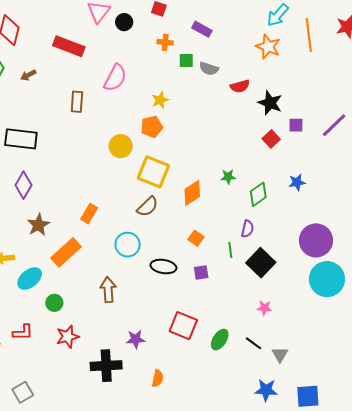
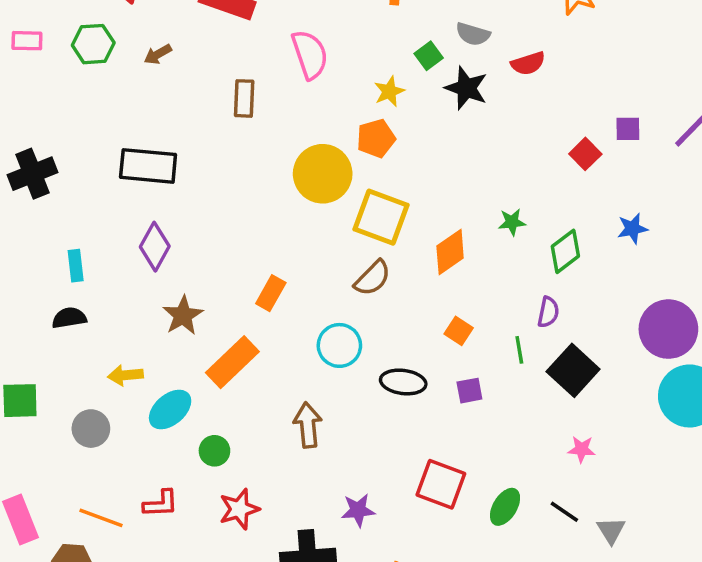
green square: (186, 60) -> (429, 56), moved, turned -35
pink semicircle: (115, 78) -> (310, 55), turned -44
black star: (270, 103) -> (466, 88), moved
yellow circle: (121, 146) -> (323, 174), size x1.4

